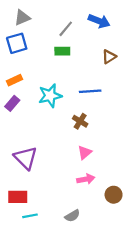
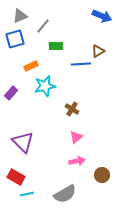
blue arrow: (99, 21) -> (102, 16), moved
gray line: (66, 29) -> (43, 26), moved
orange rectangle: (14, 80) -> (31, 66), moved
blue line: (90, 91) -> (81, 64), moved
red rectangle: (18, 197) -> (16, 177), turned 30
gray semicircle: (72, 216) -> (65, 194), size x1.6

